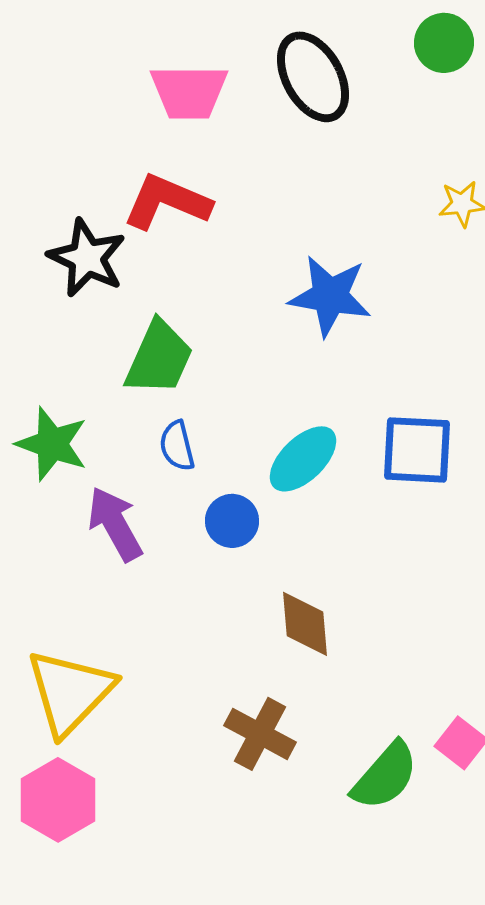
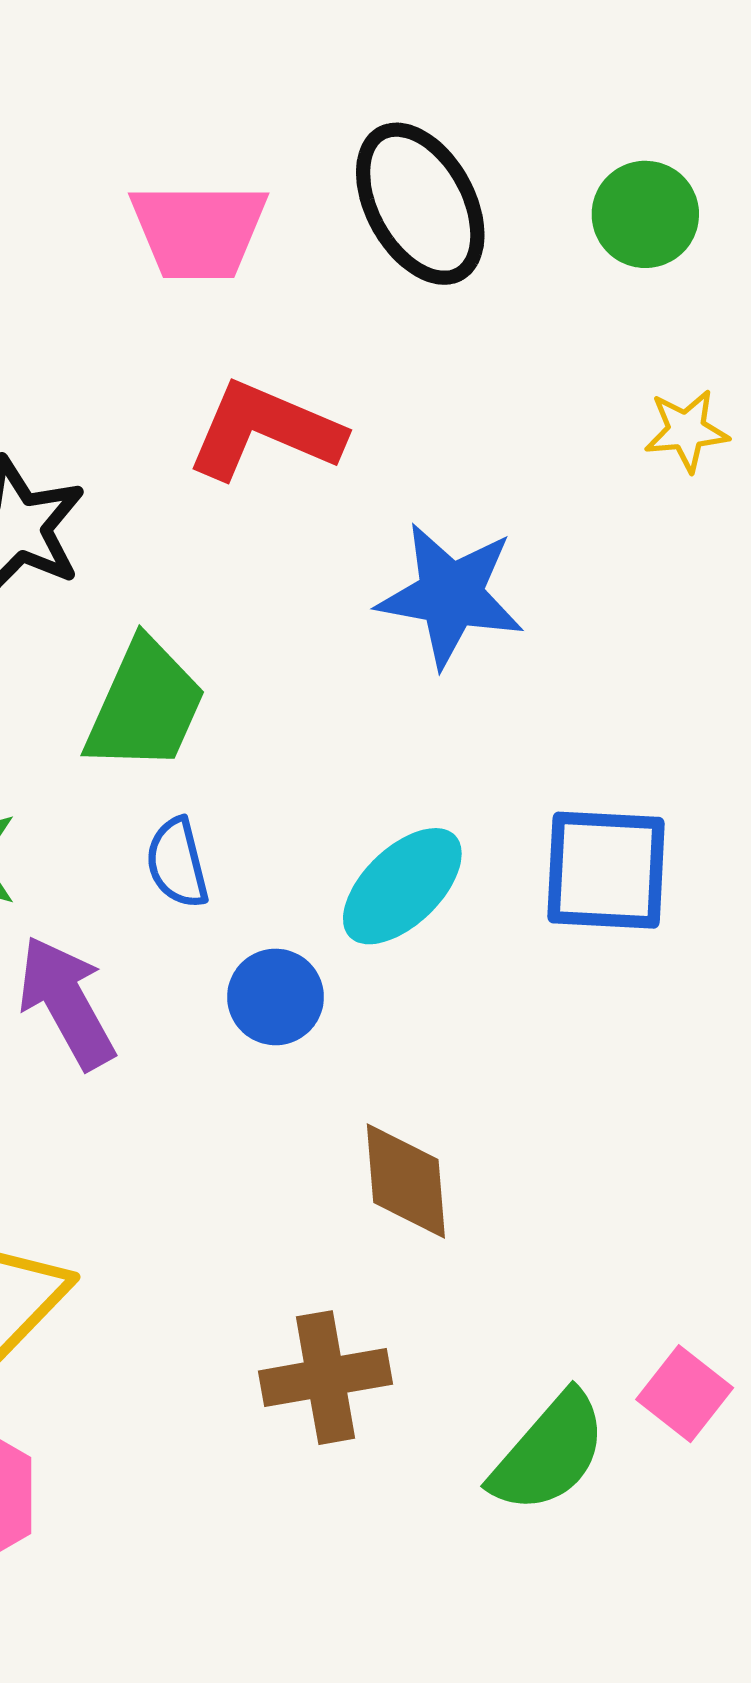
green circle: (444, 43) -> (645, 214), moved
red L-shape: (167, 202) -> (265, 431), moved
brown cross: (260, 734) -> (326, 1378), turned -38

